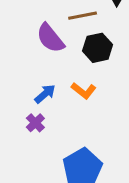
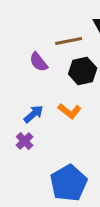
purple semicircle: (50, 38) -> (39, 62), size x0.7

